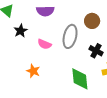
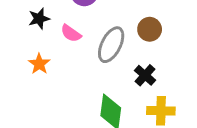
pink semicircle: (44, 44) -> (71, 33), moved
orange star: (33, 71) -> (39, 64), moved

